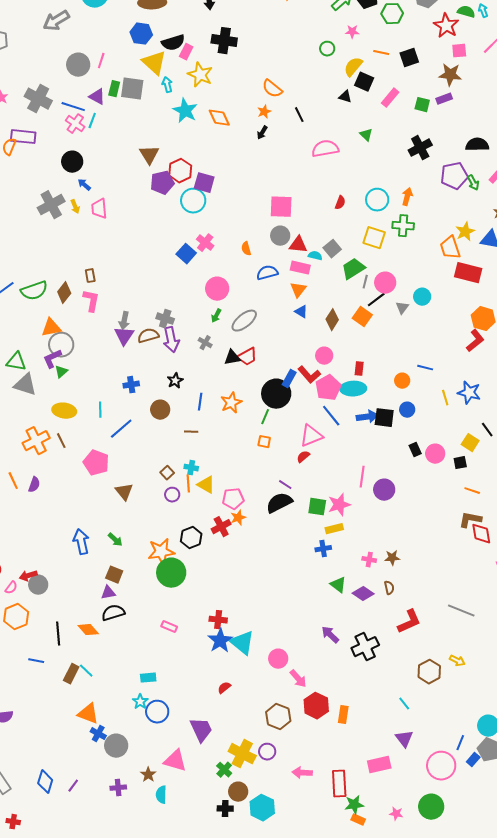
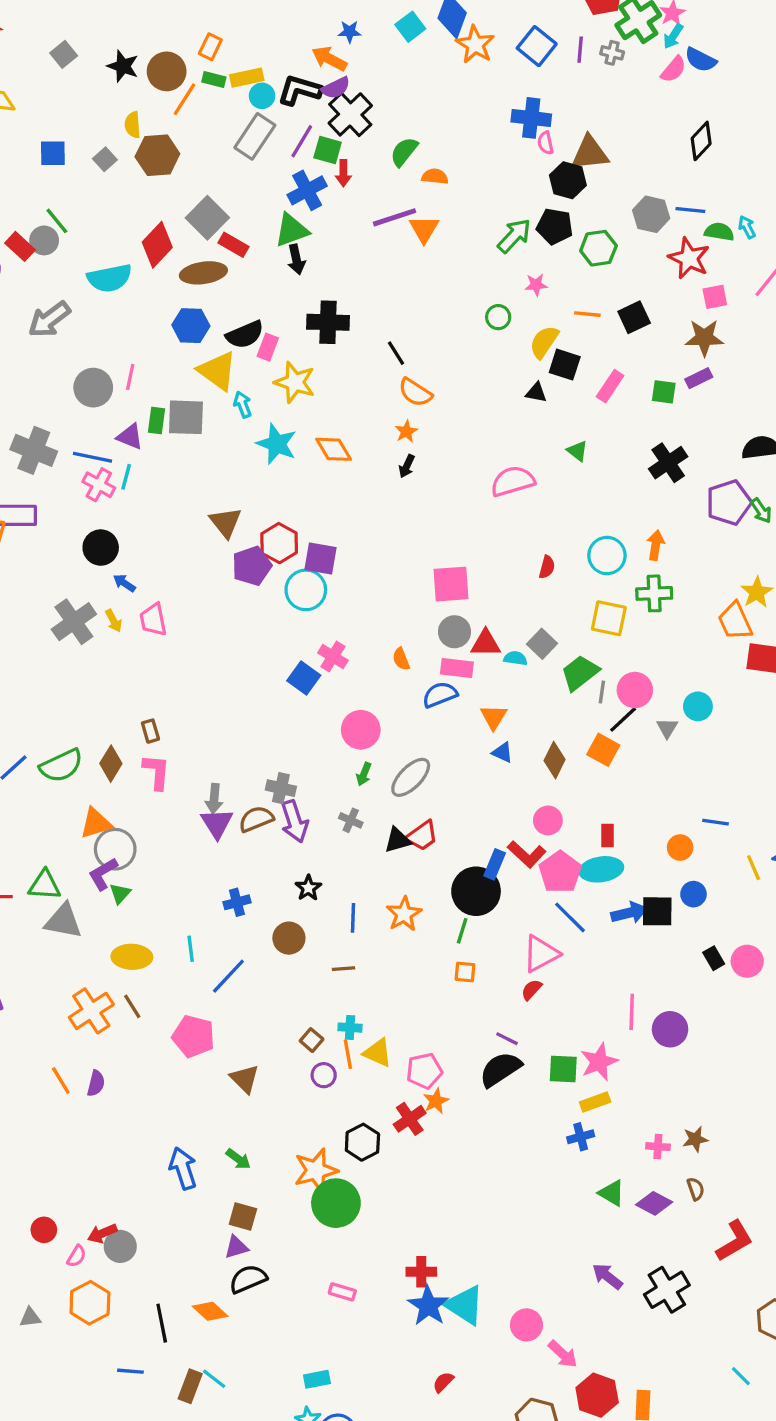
black line: (299, 115) -> (396, 353), moved
pink rectangle: (300, 268) -> (457, 668), moved

